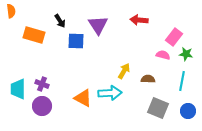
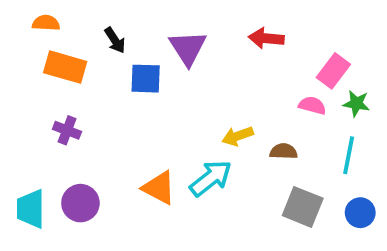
orange semicircle: (11, 11) -> (46, 23), moved, turned -80
yellow arrow: (124, 71) -> (238, 136), turned -140
purple cross: (42, 84) -> (67, 130), moved
cyan trapezoid: (18, 89) -> (31, 209), moved
cyan arrow: (110, 93) -> (211, 178), turned -35

